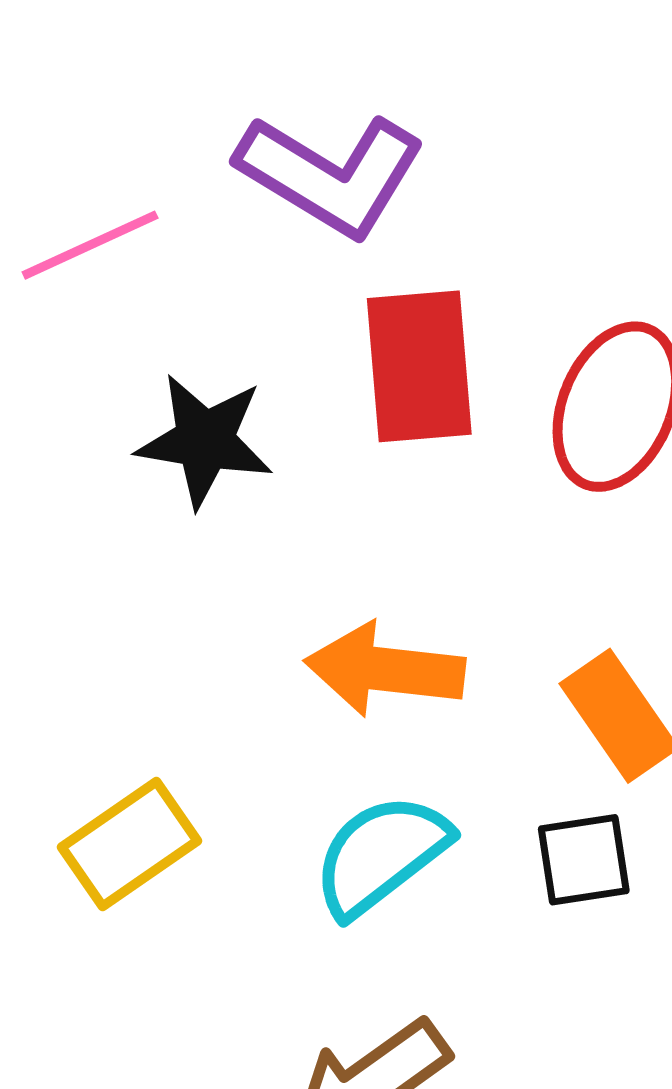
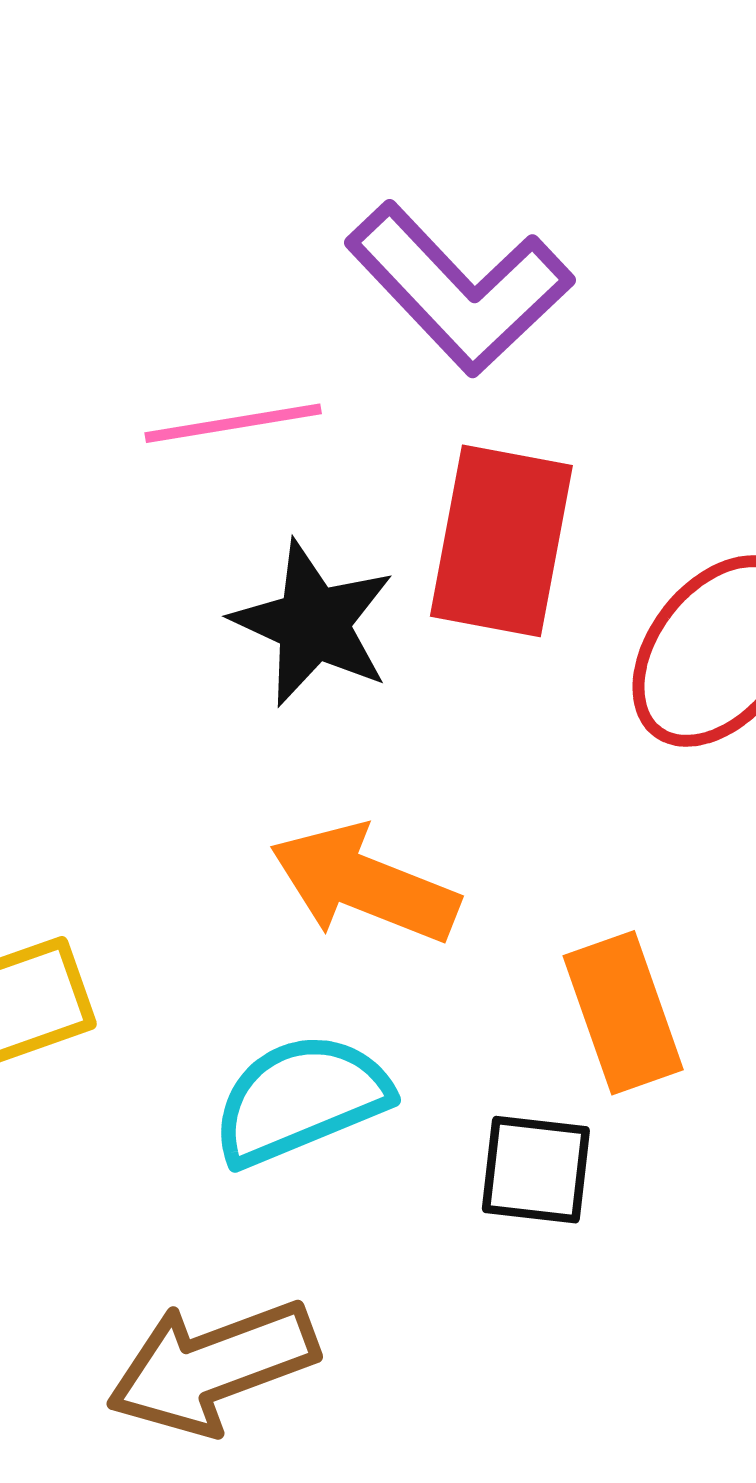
pink line: (90, 245) -> (233, 423), moved
black star: (205, 441) -> (313, 623), moved

